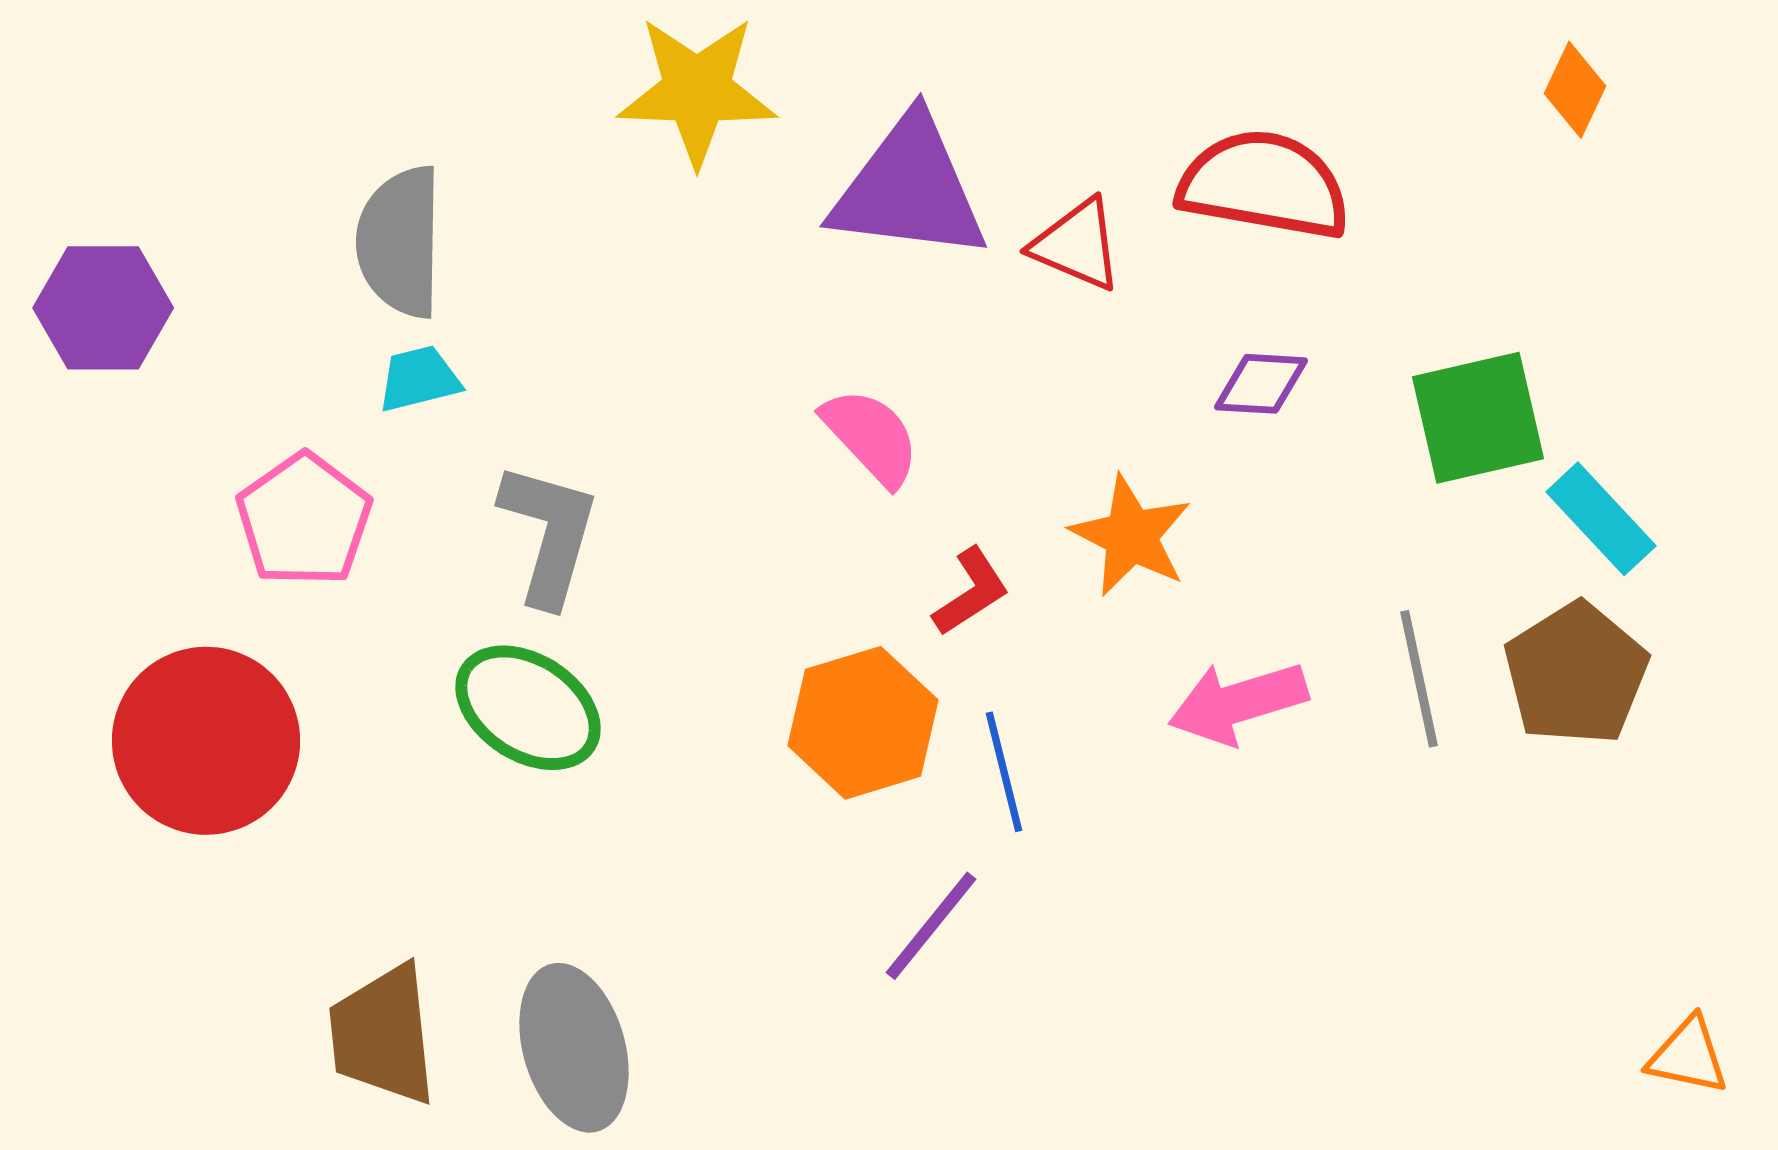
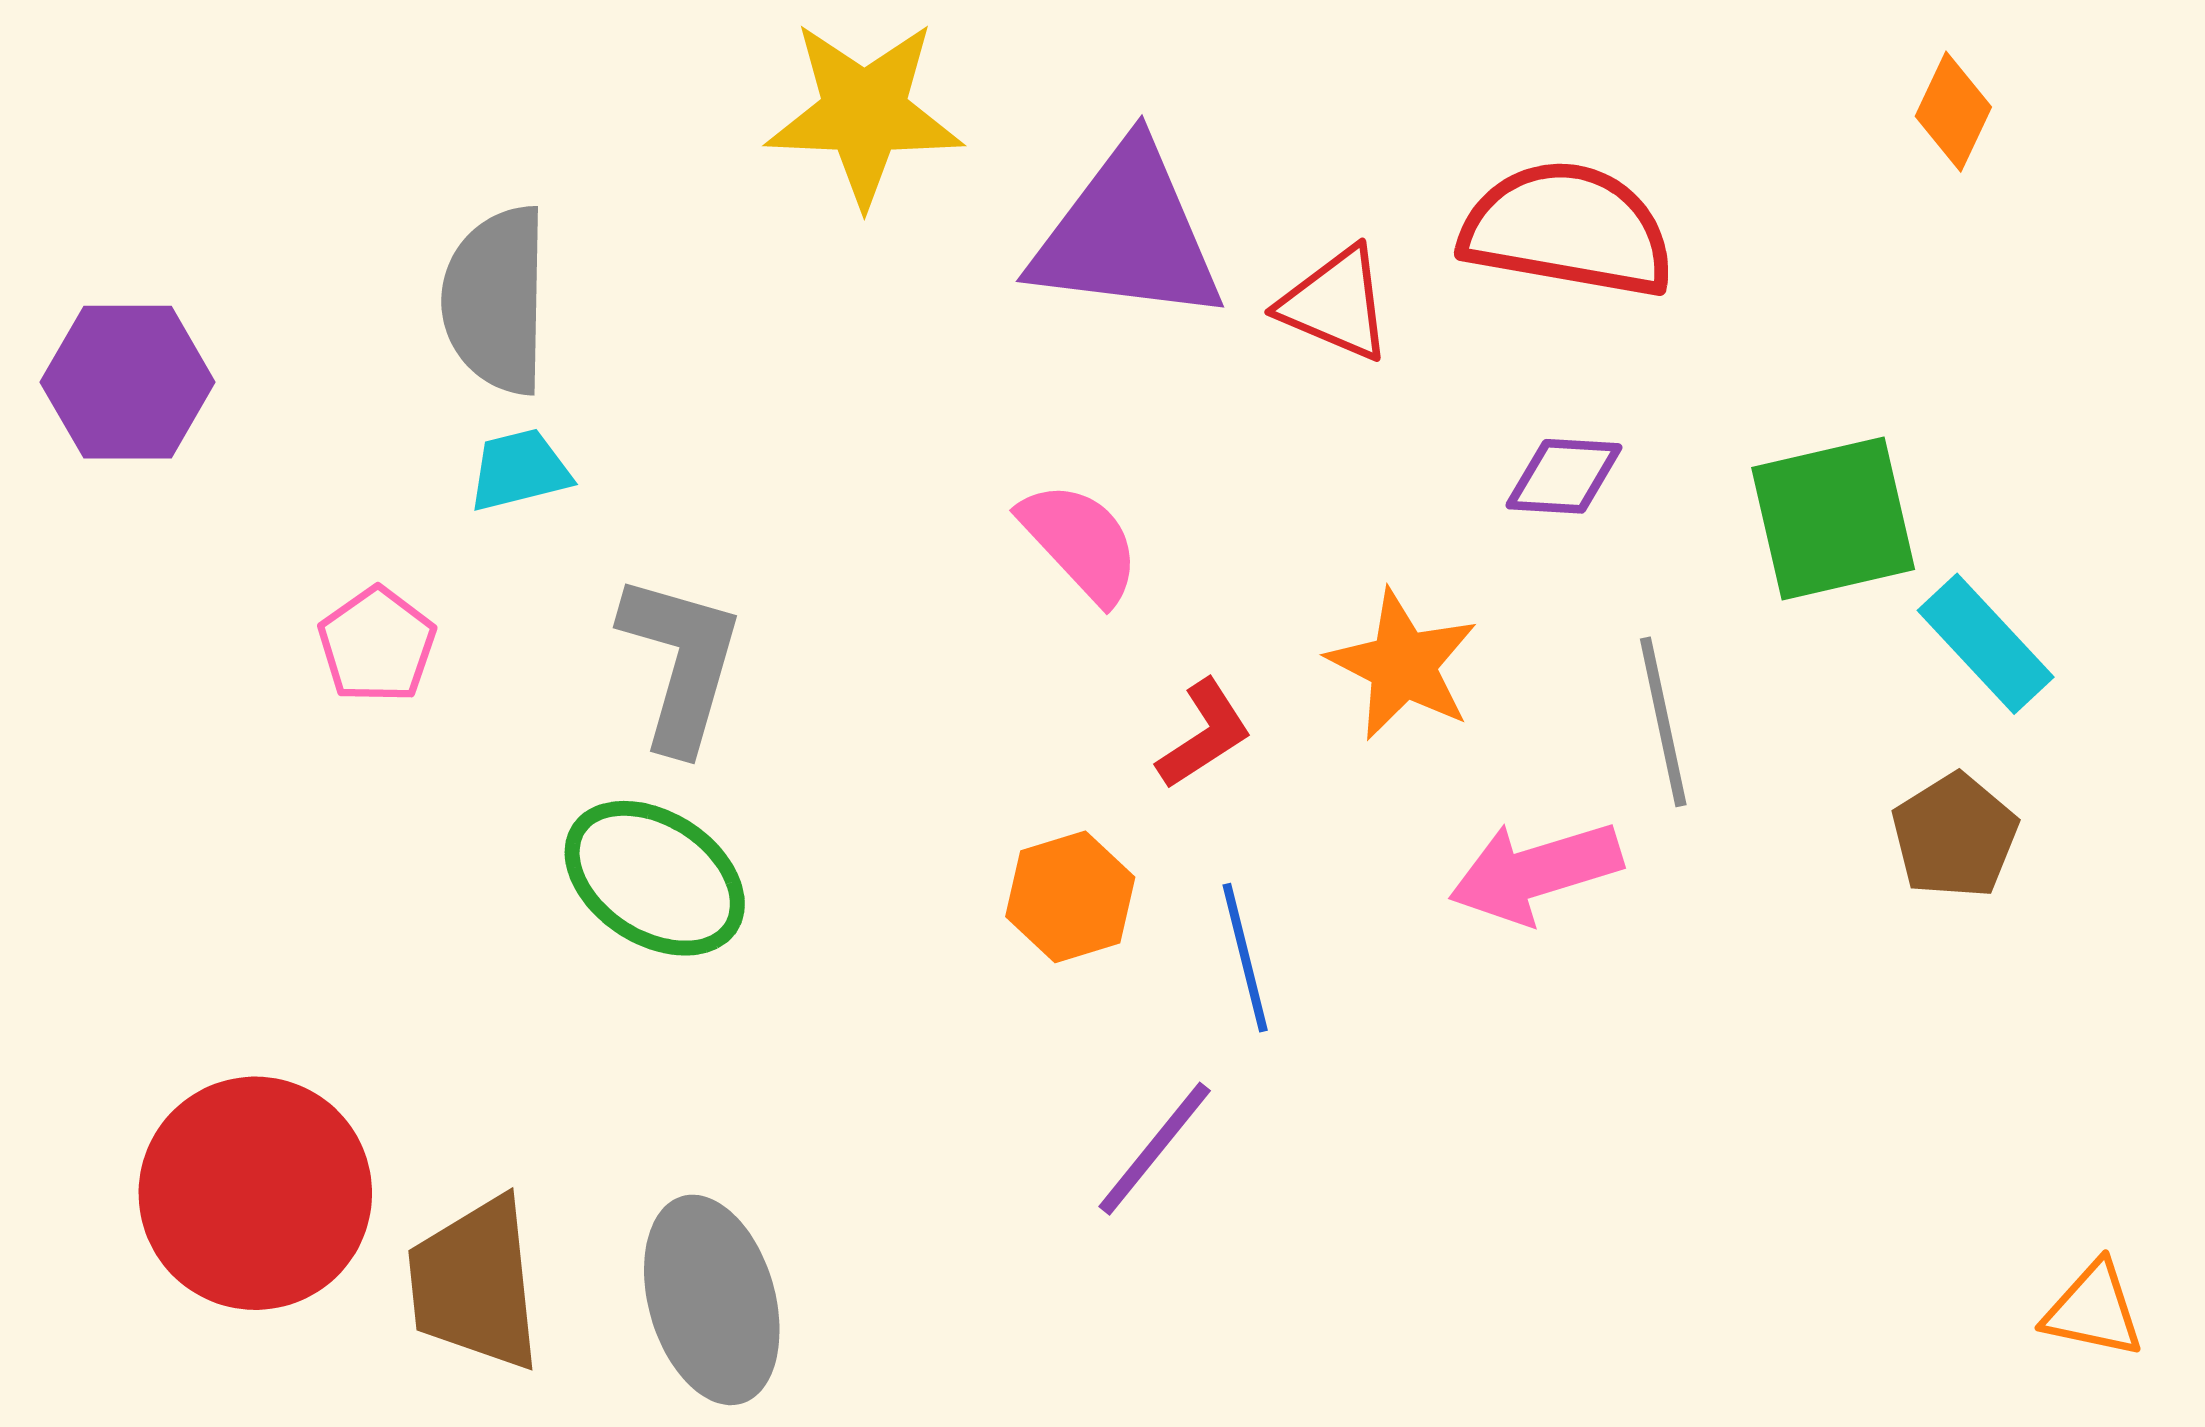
pink pentagon: (304, 520) -> (377, 645), size x0.7
brown pentagon: (1576, 674) -> (1955, 836), size x0.7
gray line: (1419, 679) -> (1663, 722), moved
orange hexagon: (863, 723) -> (1070, 897), size x0.7
red circle: (206, 741) -> (255, 1193), moved

